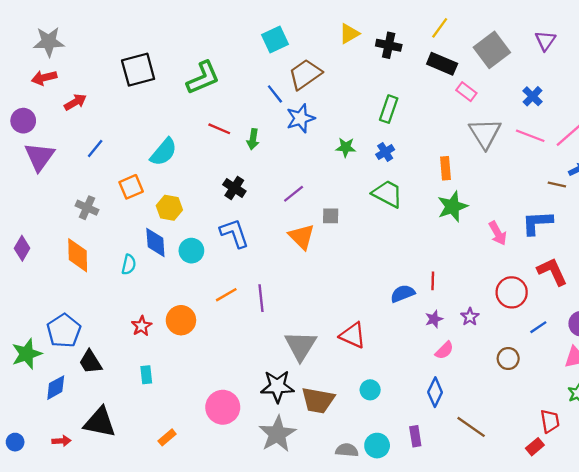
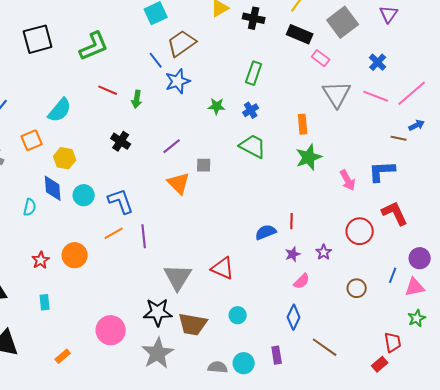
blue L-shape: (234, 233) -> (121, 201), moved
blue line: (538, 327) -> (393, 275), moved, turned -35

